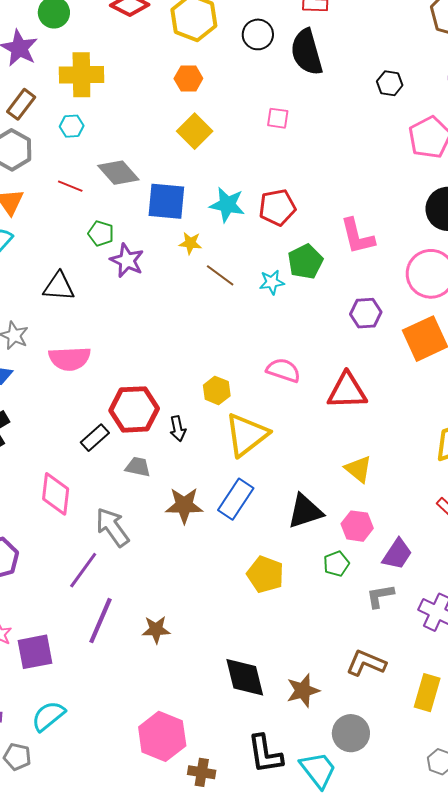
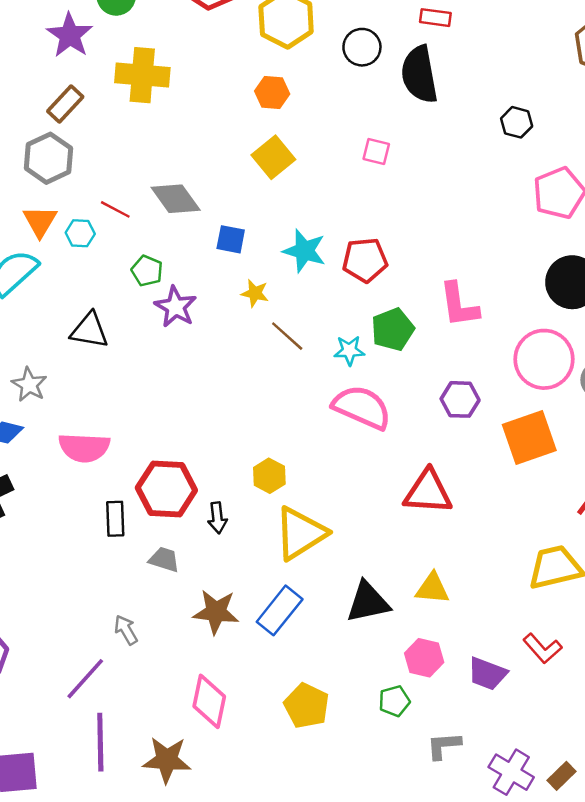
cyan hexagon: (72, 126) -> (80, 233), moved
blue square: (166, 201) -> (231, 239), size x0.6
pink semicircle: (70, 359) -> (84, 448), moved
pink semicircle: (283, 370) -> (362, 407), moved, size x1.4
black rectangle: (95, 438) -> (115, 519), turned -56
yellow triangle: (358, 469) -> (432, 588), turned -40
pink diamond: (56, 494) -> (209, 701), moved
black triangle: (305, 511) -> (368, 602), moved
gray arrow: (112, 527) -> (126, 630), size x0.6
purple trapezoid: (397, 554) -> (487, 674), moved, turned 72
purple line: (101, 621) -> (100, 742), turned -30
brown star: (156, 630) -> (167, 760), size x1.4

